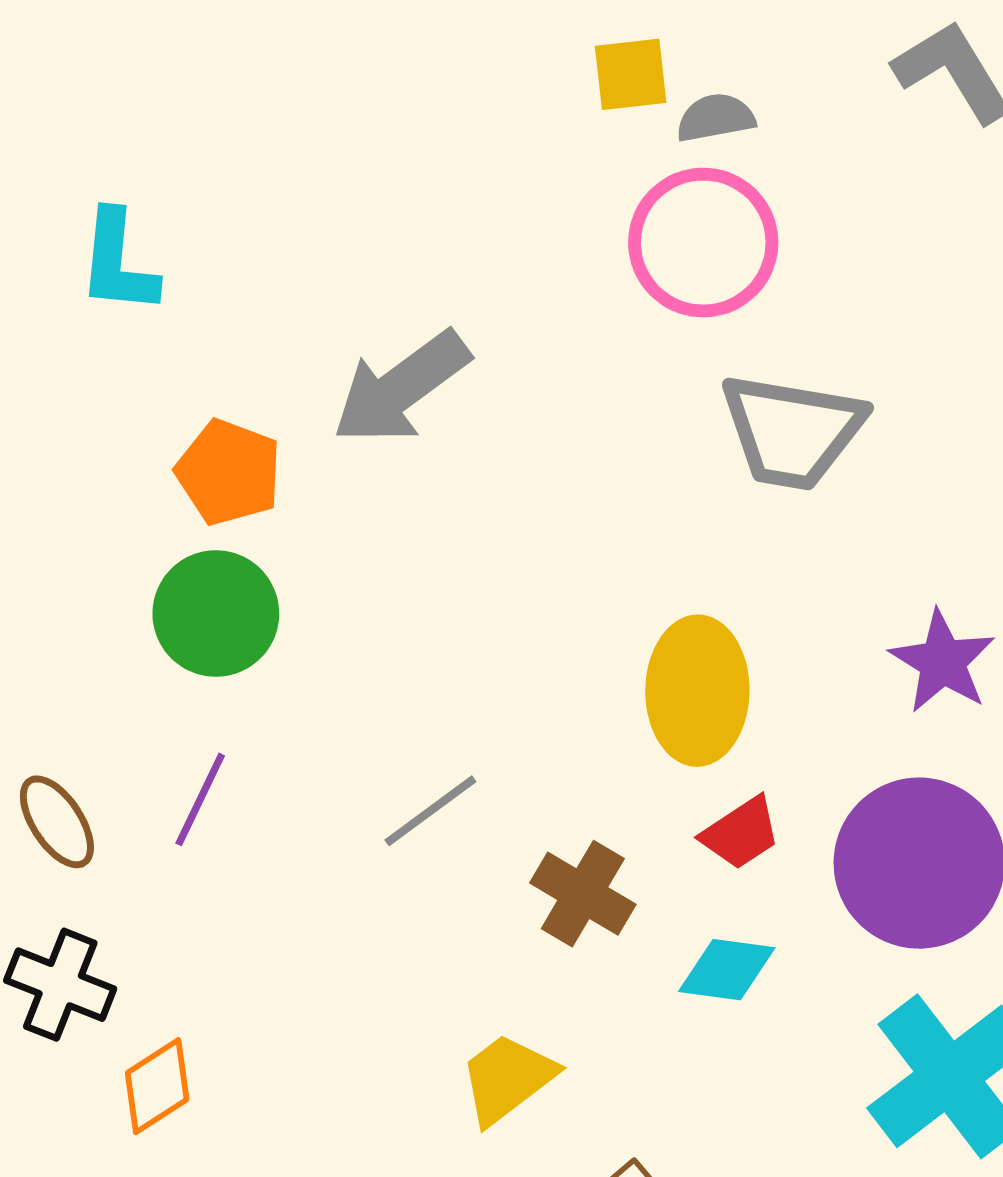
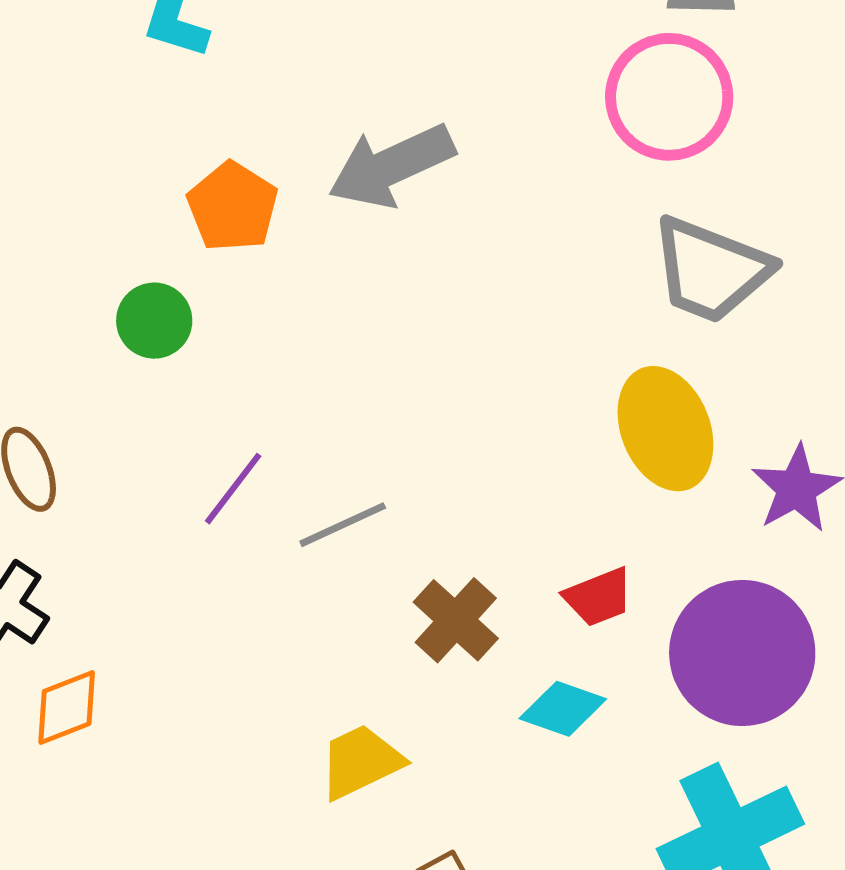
green circle: (216, 614) -> (154, 321), moved, size x0.7
yellow ellipse: (697, 691) -> (665, 429), moved, turned -34
purple line: (200, 799) -> (233, 489), moved

